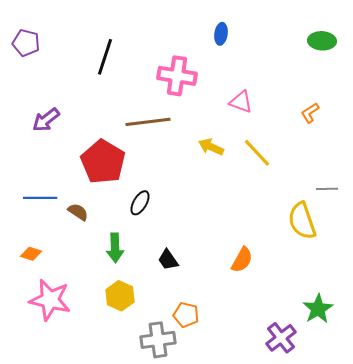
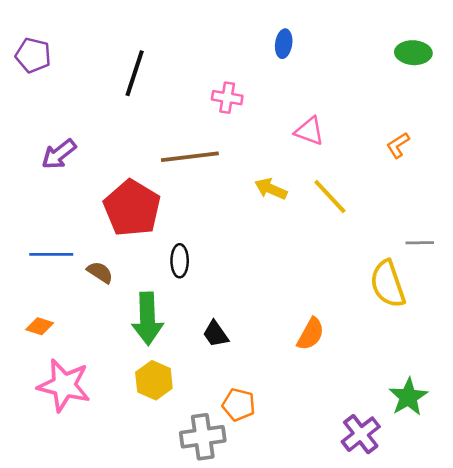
pink cross: (177, 76) -> (227, 98), size x0.6
black ellipse: (140, 203) -> (180, 261), turned -30
green arrow: (115, 248) -> (148, 319), size x1.4

